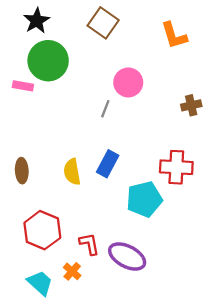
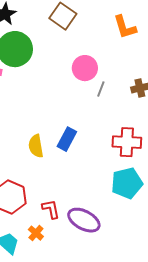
gray line: (105, 109) -> (101, 89), moved
cyan pentagon: (144, 199) -> (127, 183), moved

